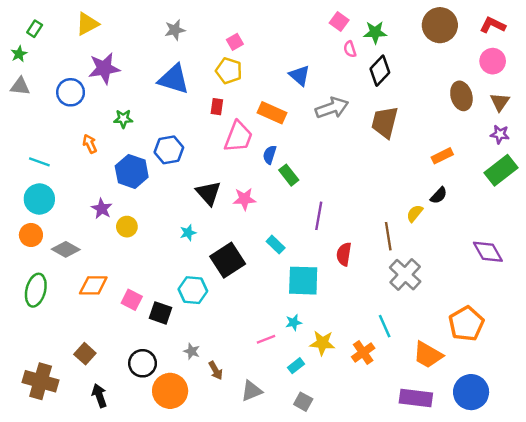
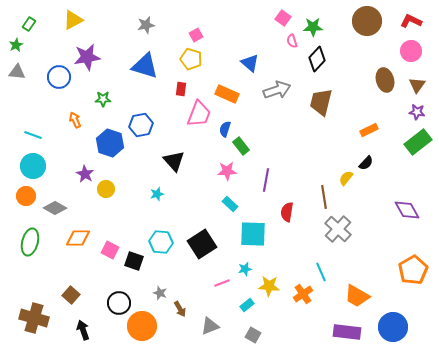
pink star: (244, 199) -> (227, 171), moved
black square: (228, 260) -> (202, 244), moved
orange pentagon: (466, 324) -> (413, 270), moved

